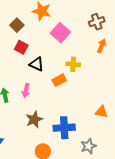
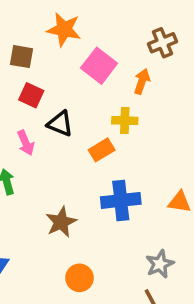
brown square: (17, 25) -> (21, 57), turned -32
orange arrow: (102, 46) -> (142, 81), moved
pink arrow: (26, 91) -> (26, 143), moved, turned -32
blue cross: (64, 128) -> (121, 200), moved

